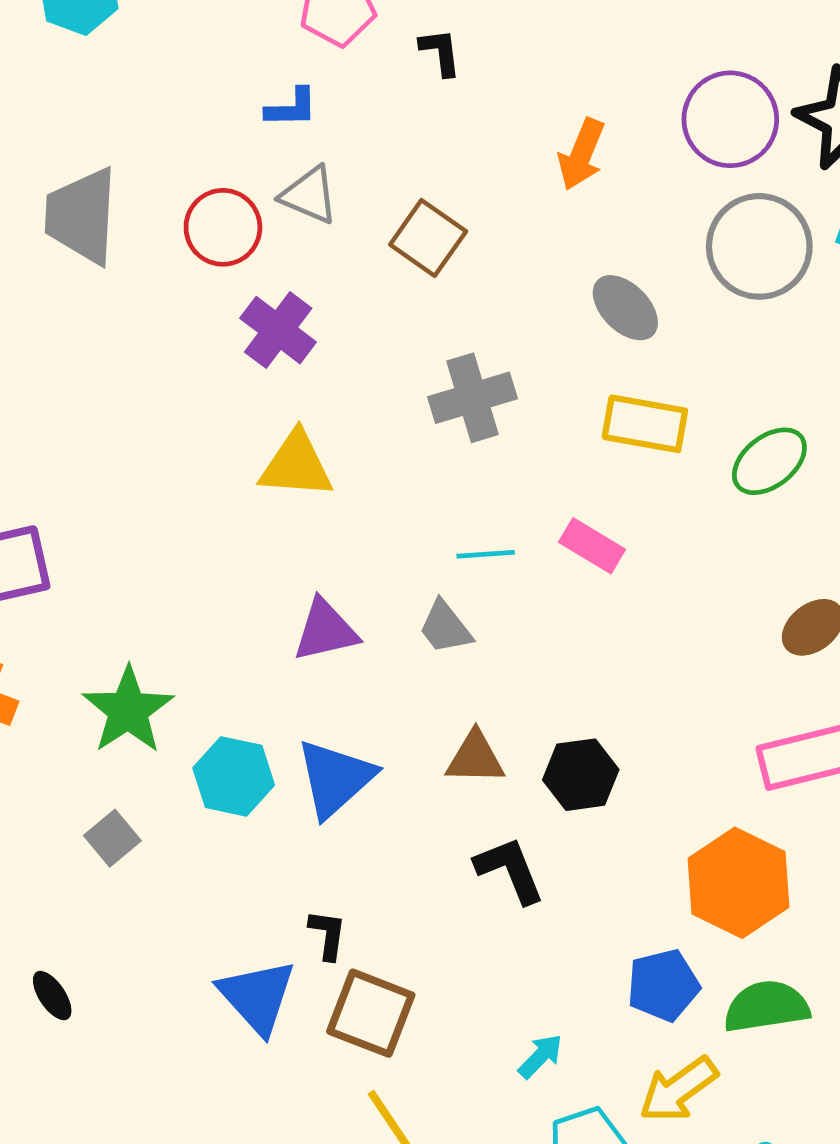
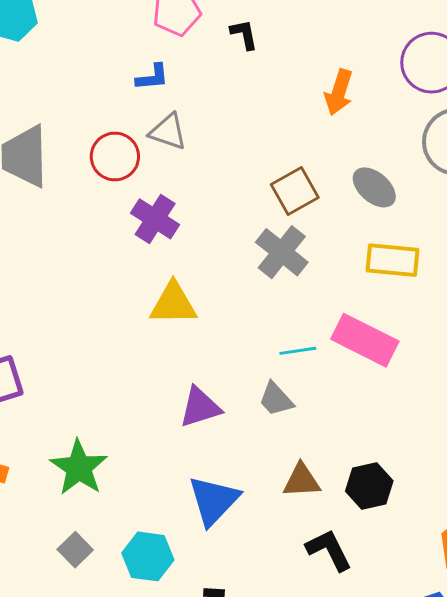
brown square: (428, 238) -> (295, 191), moved, turned 30
gray cross: (472, 398) -> (282, 252), turned -30
pink rectangle: (592, 546) -> (365, 340), size x1.6
cyan hexagon: (234, 776) -> (148, 556), moved

